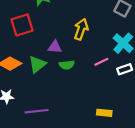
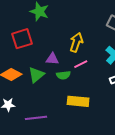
pink line: (101, 62) -> (81, 64), moved
yellow rectangle: (104, 113) -> (78, 101), moved, size x1.5

